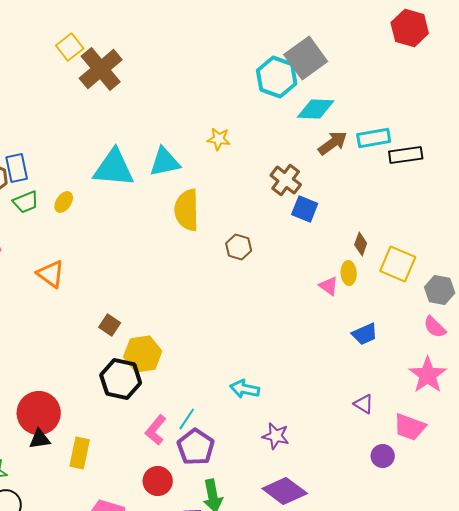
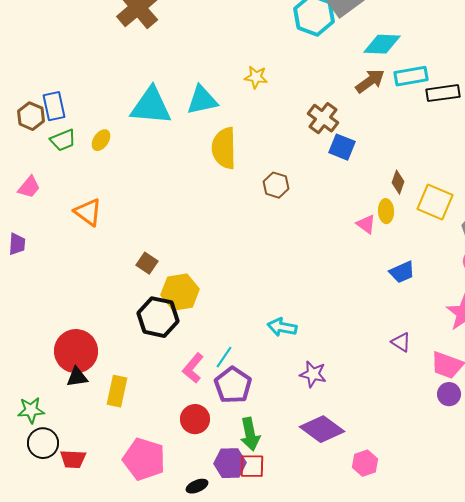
cyan diamond: (316, 109) -> (382, 44), moved
purple circle: (383, 456) -> (449, 394), moved

